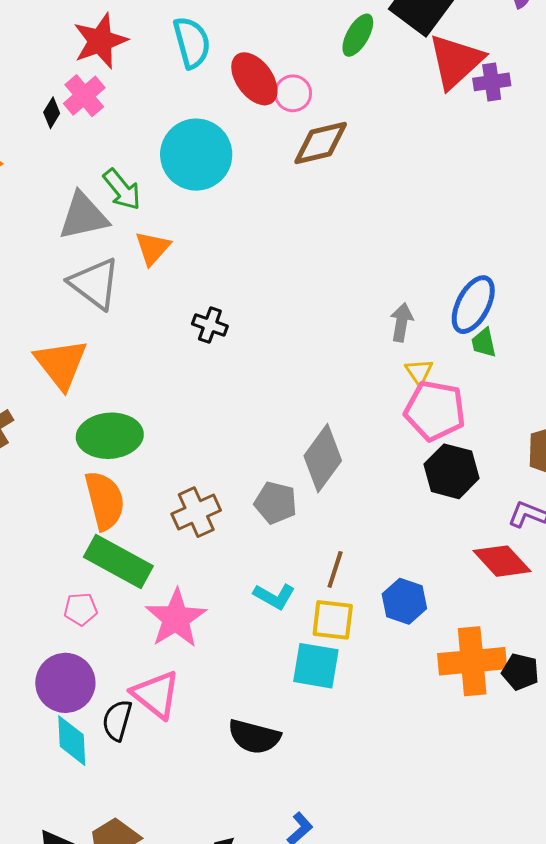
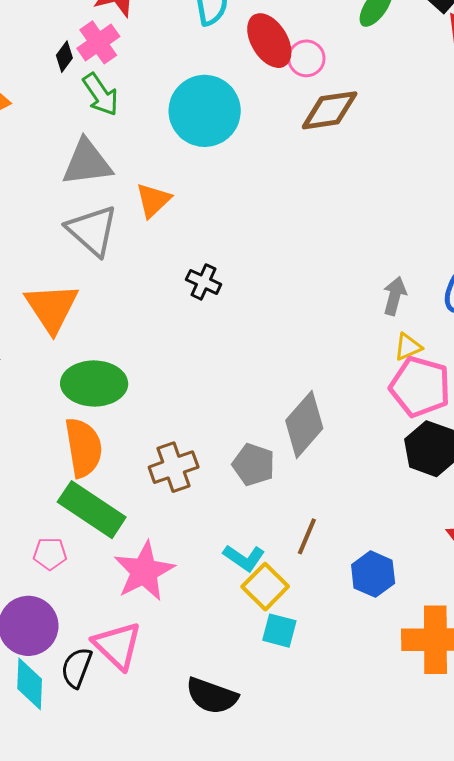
green arrow: (122, 190) -> (101, 94), moved
yellow triangle: (419, 372) -> (408, 347), turned 36
yellow square: (333, 620) -> (265, 587), moved, turned 33
cyan square: (316, 666) -> (279, 631), size x0.7

